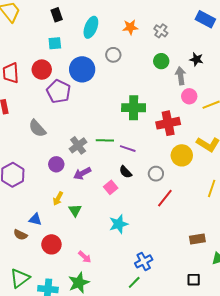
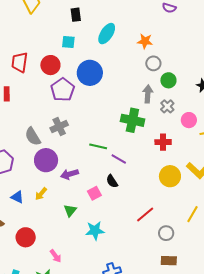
gray cross: (161, 31) -> (167, 106), moved
gray circle: (113, 55) -> (153, 63), moved
gray arrow: (181, 76) -> (148, 94), moved
red cross: (168, 123) -> (163, 142), size x0.7
gray semicircle: (37, 128) -> (33, 136), moved
gray cross: (78, 145) -> (59, 127), moved
purple circle: (56, 164) -> (46, 160), size x1.5
gray circle: (156, 174) -> (166, 233), moved
green triangle: (75, 210) -> (70, 210), moved
blue triangle: (35, 219) -> (17, 197), moved

